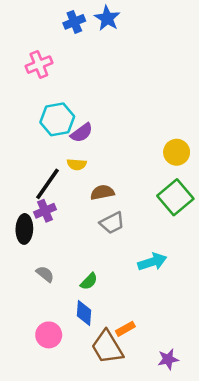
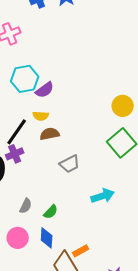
brown semicircle: (102, 192) -> (50, 134), moved
gray semicircle: (45, 274) -> (26, 206), moved, turned 77
pink circle: (49, 335) -> (18, 238), moved

